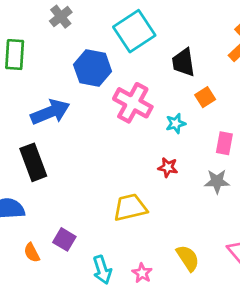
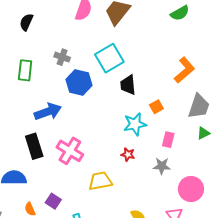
gray cross: (61, 17) -> (62, 57), moved, turned -35
black trapezoid: (183, 62) -> (128, 85), moved
pink cross: (133, 103) -> (70, 151), moved
cyan star: (176, 123) -> (135, 124), size x1.6

